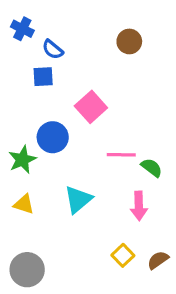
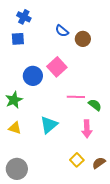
blue cross: (22, 29) -> (24, 17), moved
brown circle: (129, 41) -> (83, 39), moved
blue semicircle: (53, 49) -> (62, 31), moved
blue square: (43, 77) -> (18, 39), moved
blue circle: (53, 137) -> (33, 76), moved

